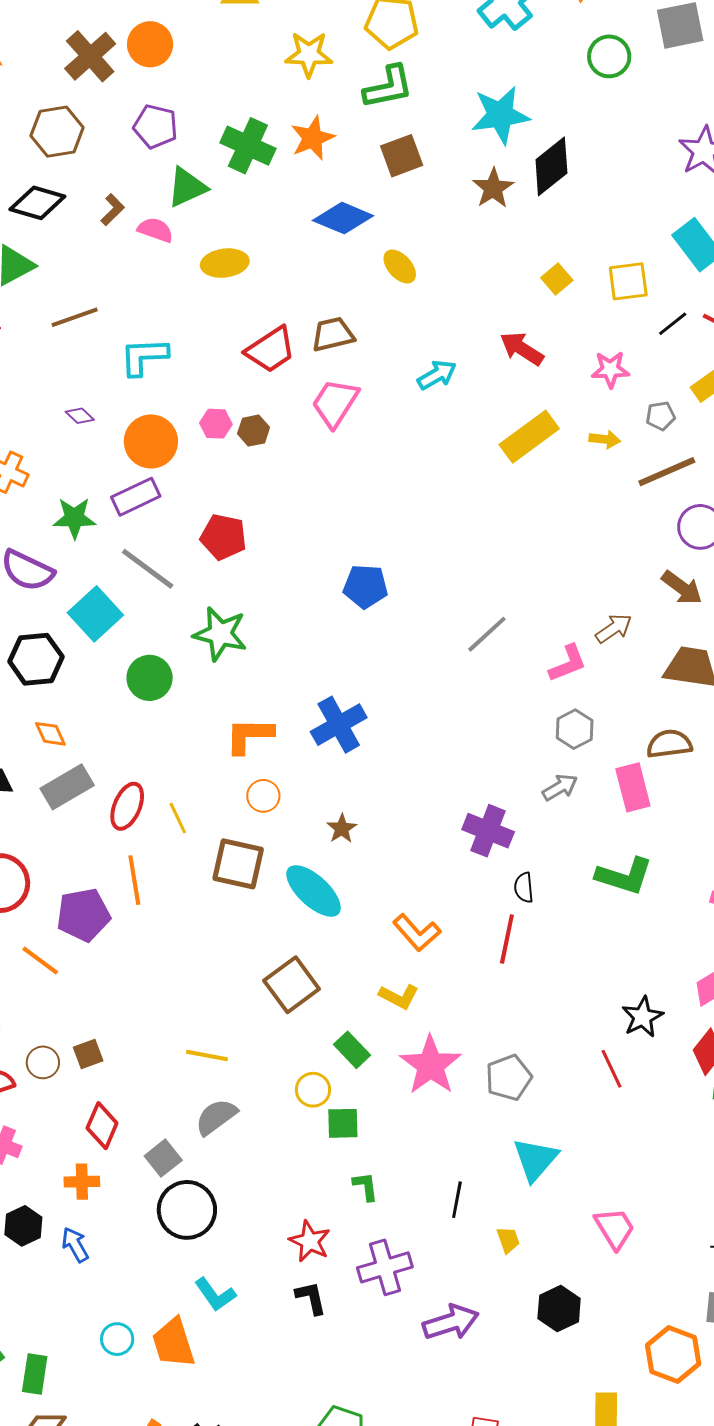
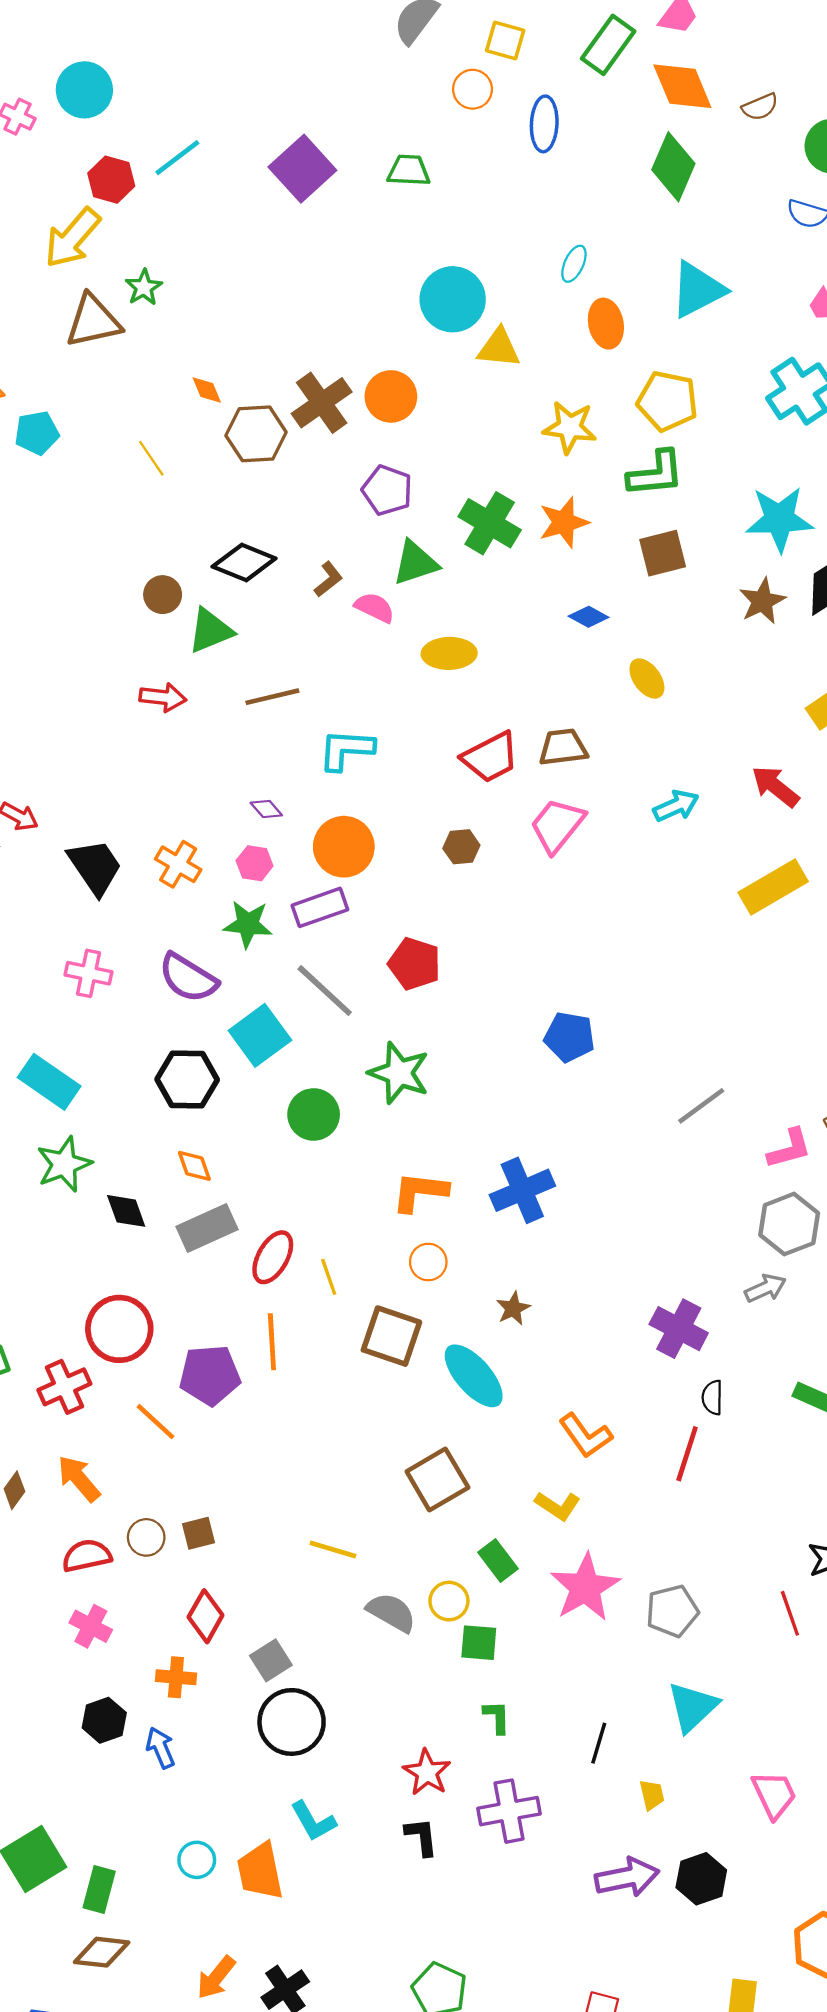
brown hexagon: (57, 132) -> (256, 434), moved
blue diamond: (343, 218) -> (589, 617), size x0.6
pink hexagon: (216, 424) -> (255, 863), moved
gray hexagon: (575, 729) -> (789, 1224), size x1.4
gray semicircle: (216, 1117) -> (391, 1612), moved, turned 60
purple arrow: (451, 1322) -> (627, 1877), moved

